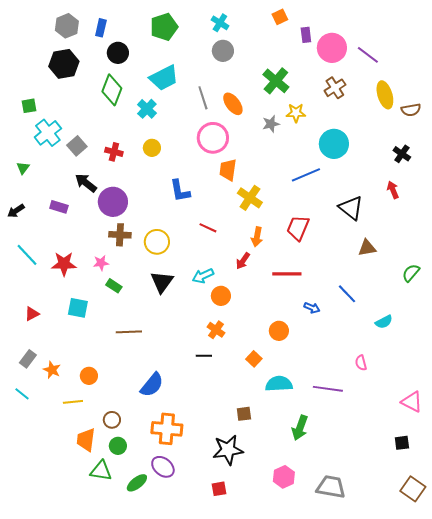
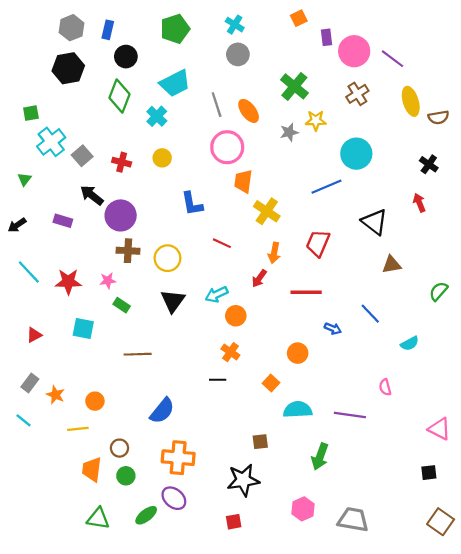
green triangle: (101, 471) -> (98, 518), moved

